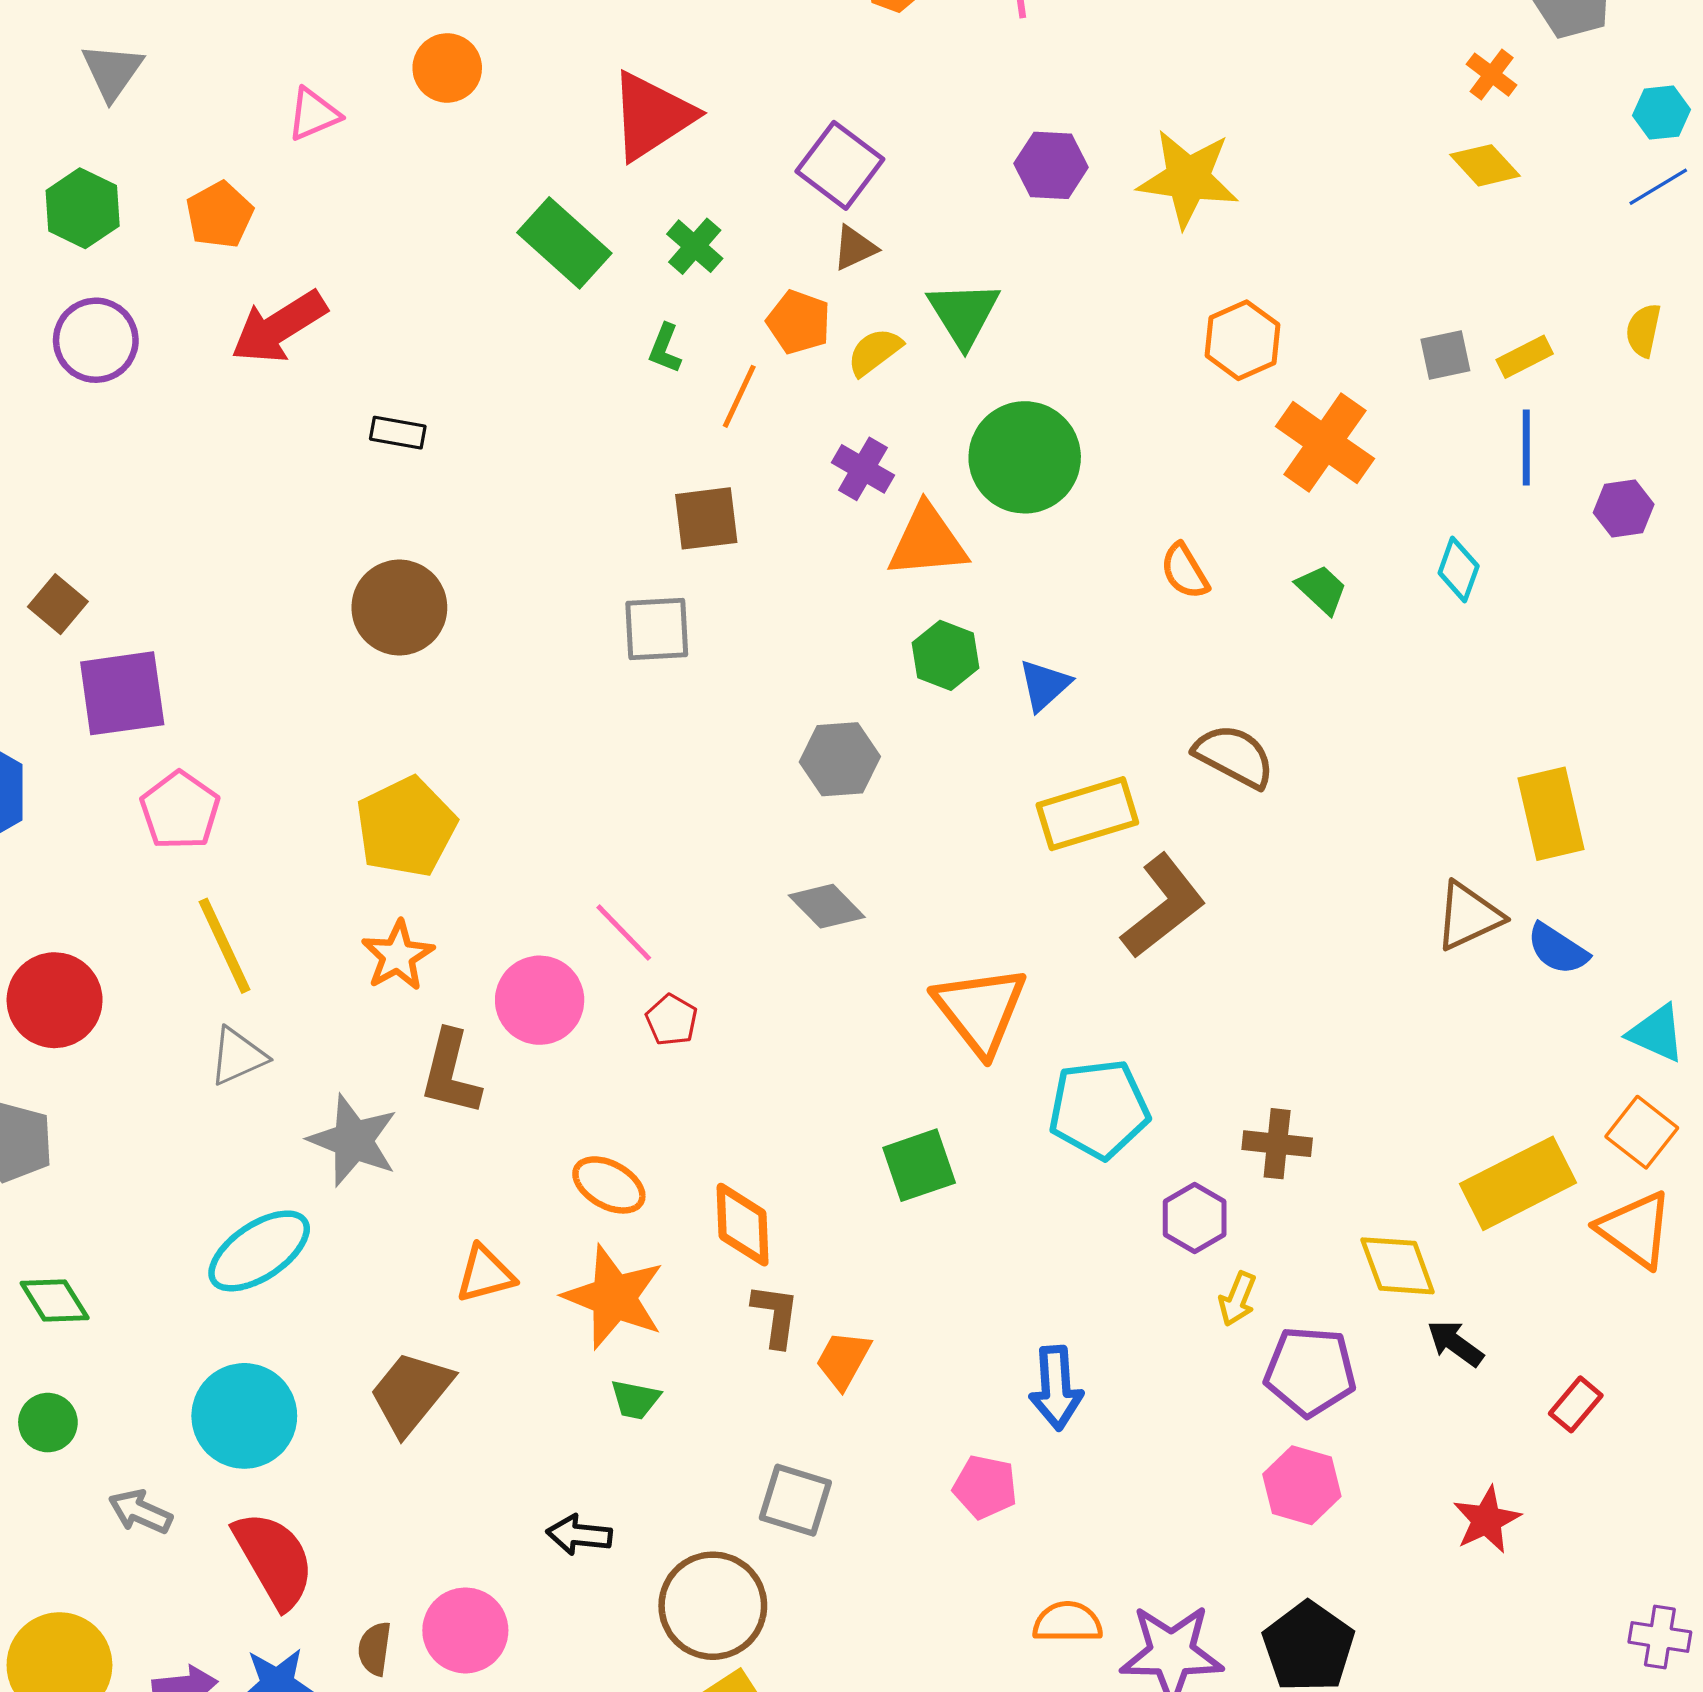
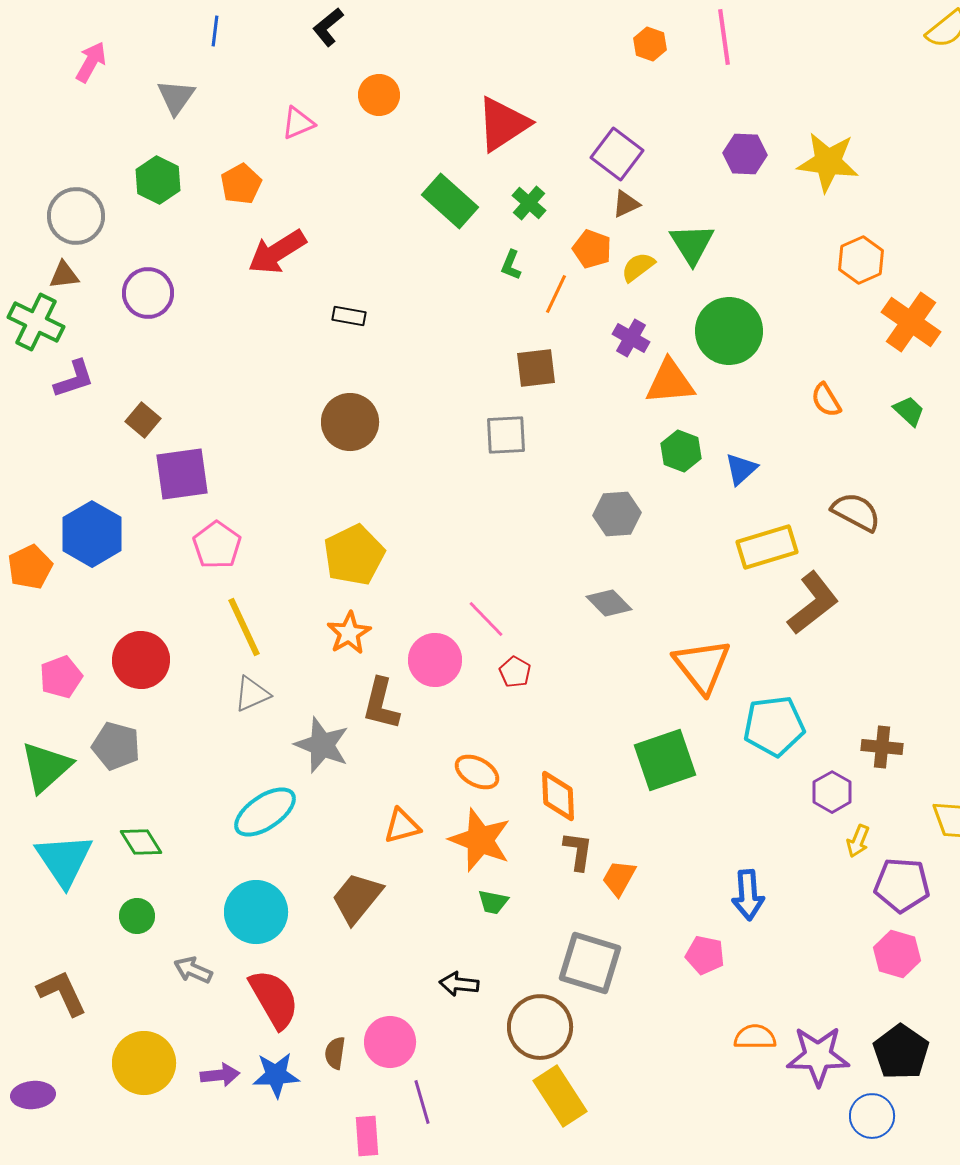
purple circle: (96, 340) -> (148, 293), moved
green square: (919, 1165) -> (665, 760), size x1.4
gray square: (795, 1500) -> (590, 963), size x1.4

